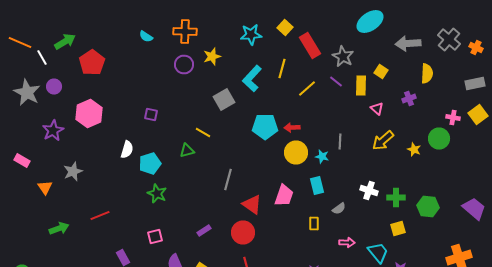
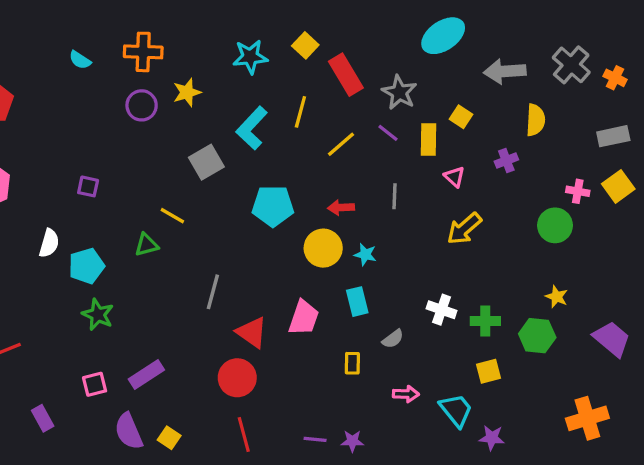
red arrow: (292, 128) -> (341, 208), moved
gray line: (340, 142) -> (394, 196), moved
yellow star: (414, 150) -> (557, 297), moved
purple rectangle: (204, 230) -> (146, 375), moved, size x1.5

